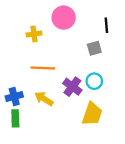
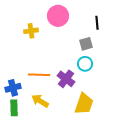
orange line: (43, 68) -> (39, 75), moved
cyan circle: (94, 81) -> (85, 64), moved
yellow arrow: (44, 99) -> (40, 101), moved

